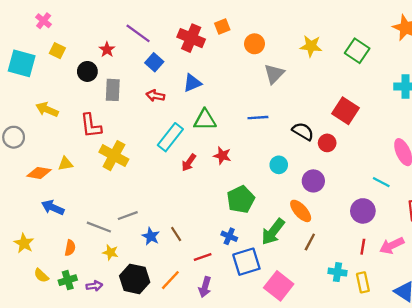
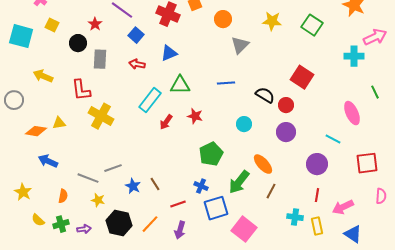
purple circle: (313, 181) -> (286, 132), moved
pink arrow: (392, 246) -> (343, 207), moved

